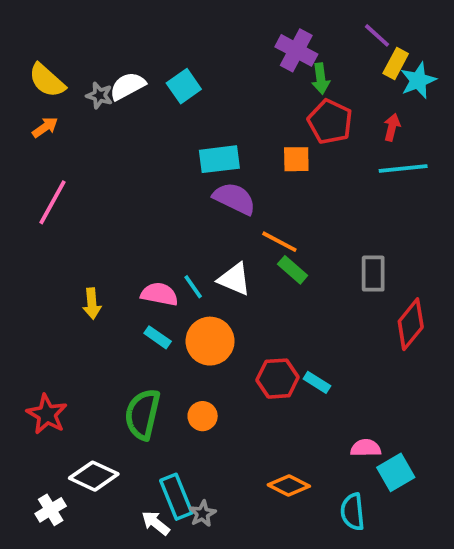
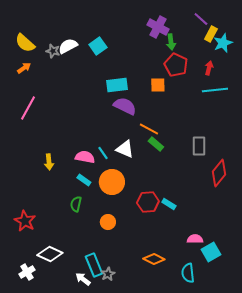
green semicircle: (143, 414) -> (76, 204), moved, size x0.6

